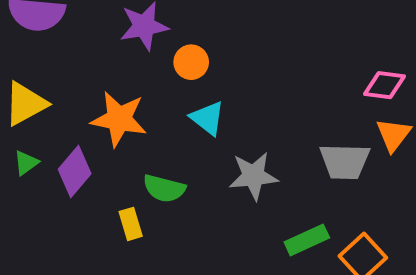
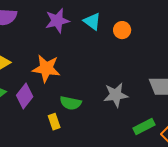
orange circle: (191, 62) -> (122, 30), moved
cyan triangle: (208, 118) -> (92, 21), moved

